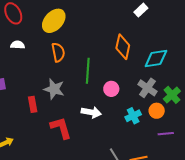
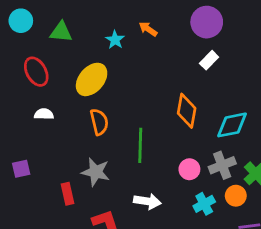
gray cross: (147, 88) -> (222, 165), turned 36
pink circle: (111, 89) -> (189, 169), moved

